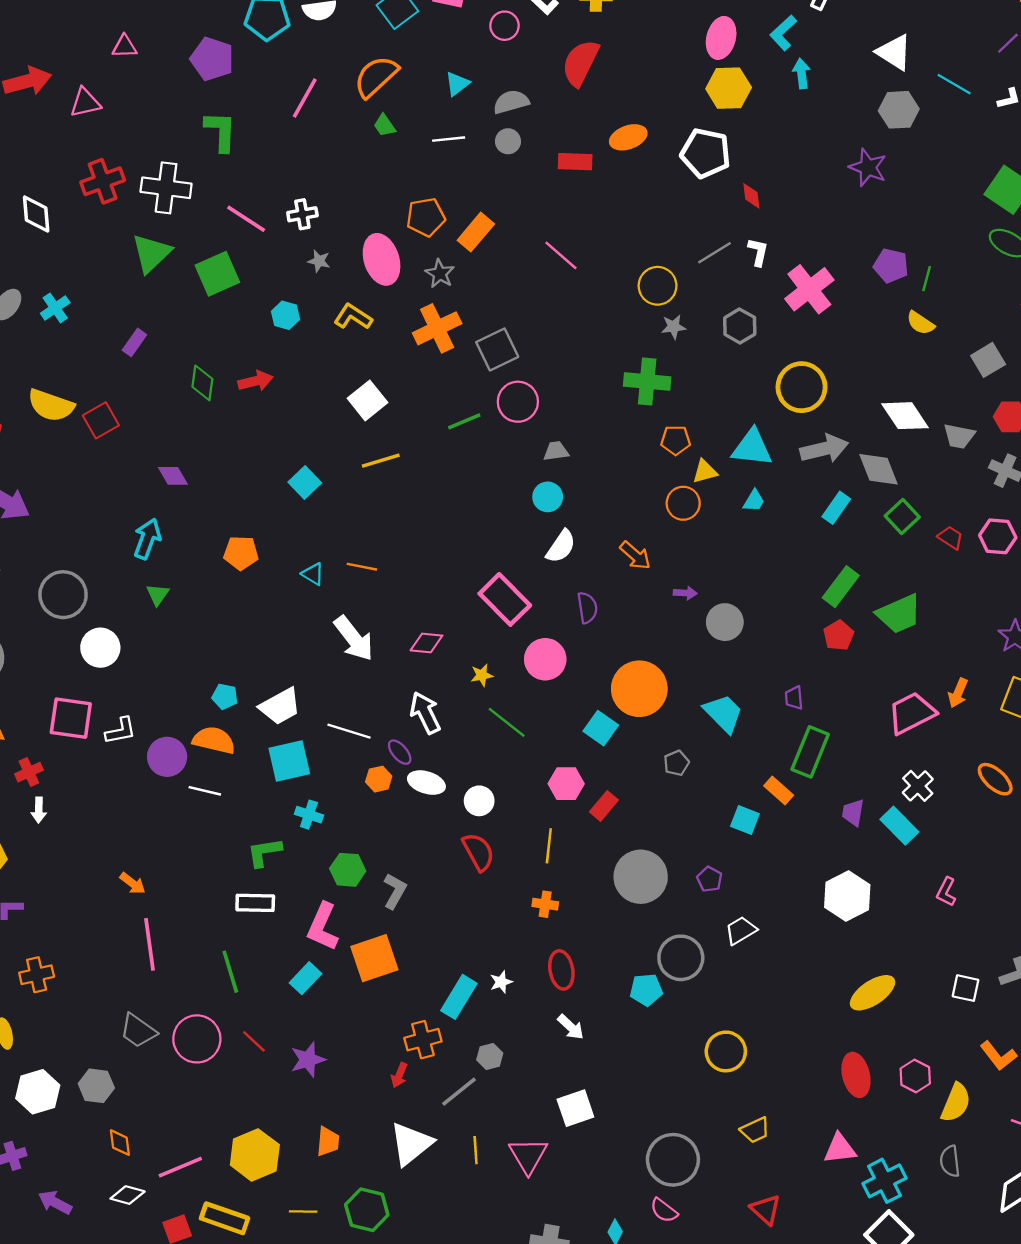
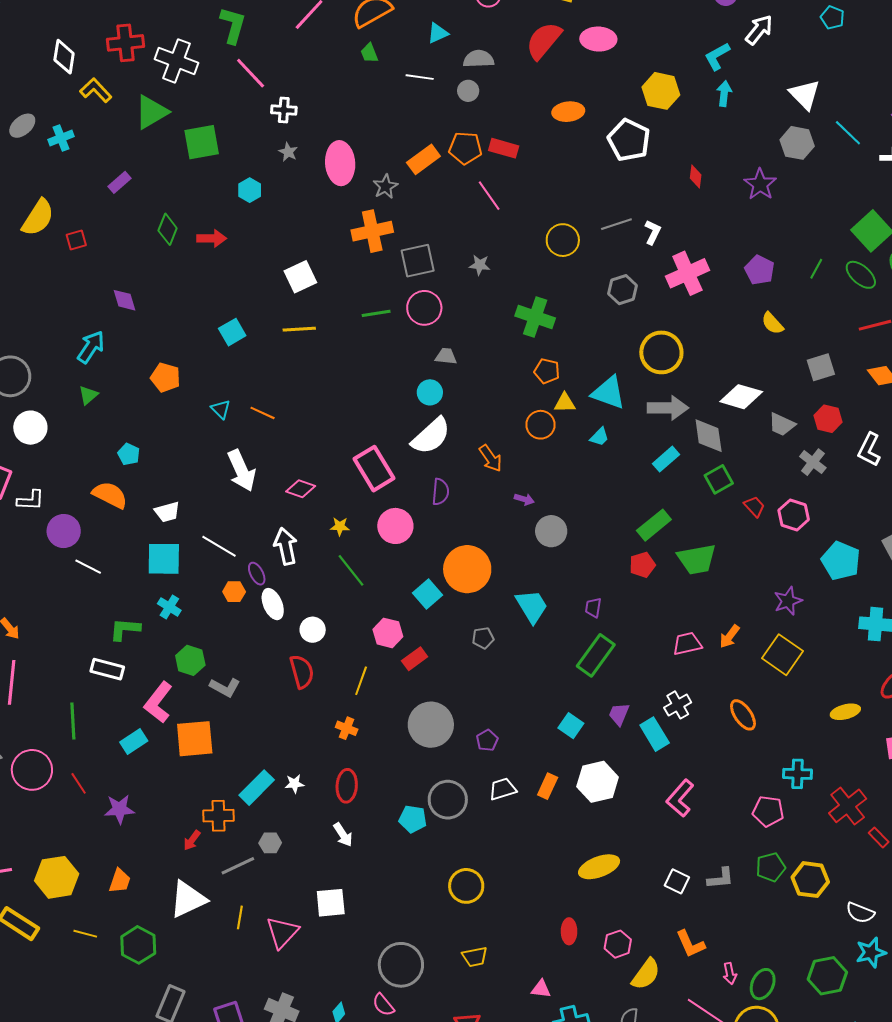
pink ellipse: (721, 38) -> (598, 39), moved, turned 64
red rectangle: (575, 162) -> (504, 148), moved
red diamond: (751, 196) -> (696, 176), moved
orange pentagon: (426, 217) -> (465, 148), moved
pink line: (246, 219) -> (251, 73), moved
green line: (927, 279) -> (816, 269), moved
yellow L-shape: (353, 317) -> (96, 90), moved
gray star: (674, 327) -> (480, 265), moved
yellow semicircle: (51, 405) -> (38, 218), turned -90
white diamond: (905, 416) -> (741, 397), turned -54
red square: (101, 420) -> (76, 240), size x0.7
white semicircle: (561, 546) -> (431, 436), size x1.4
cyan pentagon: (225, 697) -> (129, 454), moved
white trapezoid: (280, 706) -> (167, 512), size x0.7
pink trapezoid: (912, 713) -> (687, 644), size x0.7
orange semicircle: (214, 740) -> (110, 495), moved
white ellipse: (426, 783) -> (273, 604), turned 36
orange rectangle: (779, 791) -> (548, 786), moved, turned 60
cyan square: (745, 820) -> (571, 726), moved
gray L-shape: (395, 891) -> (225, 687), turned 76
pink L-shape: (946, 892) -> (680, 798), size x1.5
red ellipse: (856, 1075) -> (569, 931), size x0.7
pink triangle: (840, 1149) -> (541, 989), size x0.7

